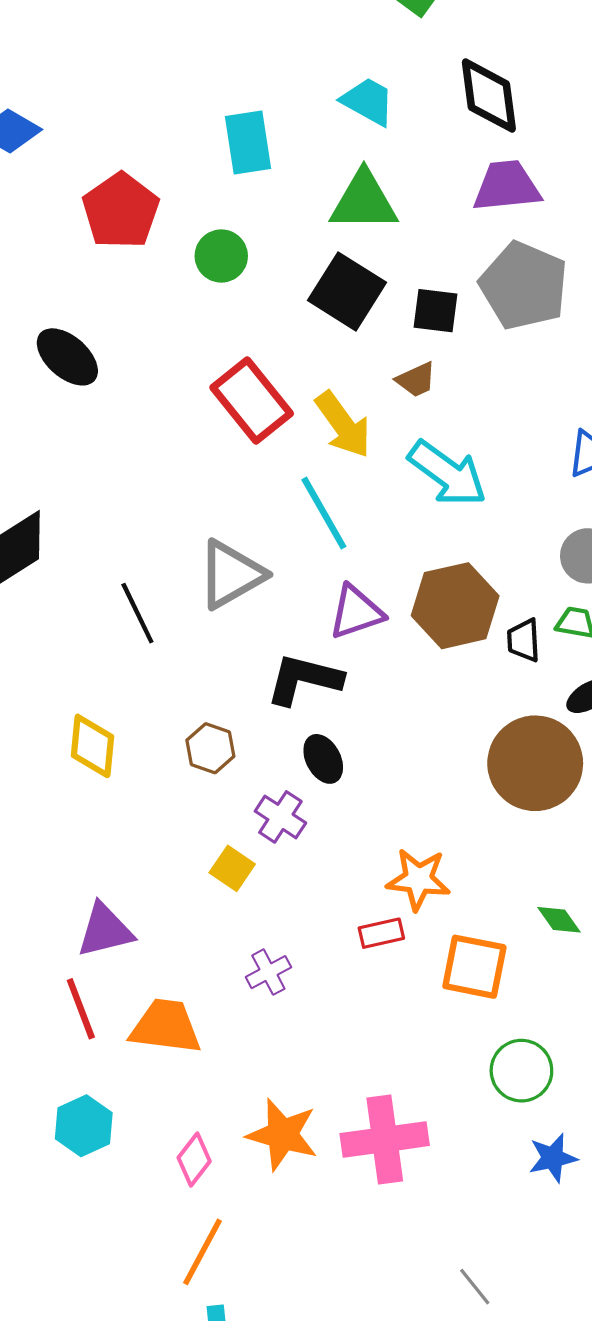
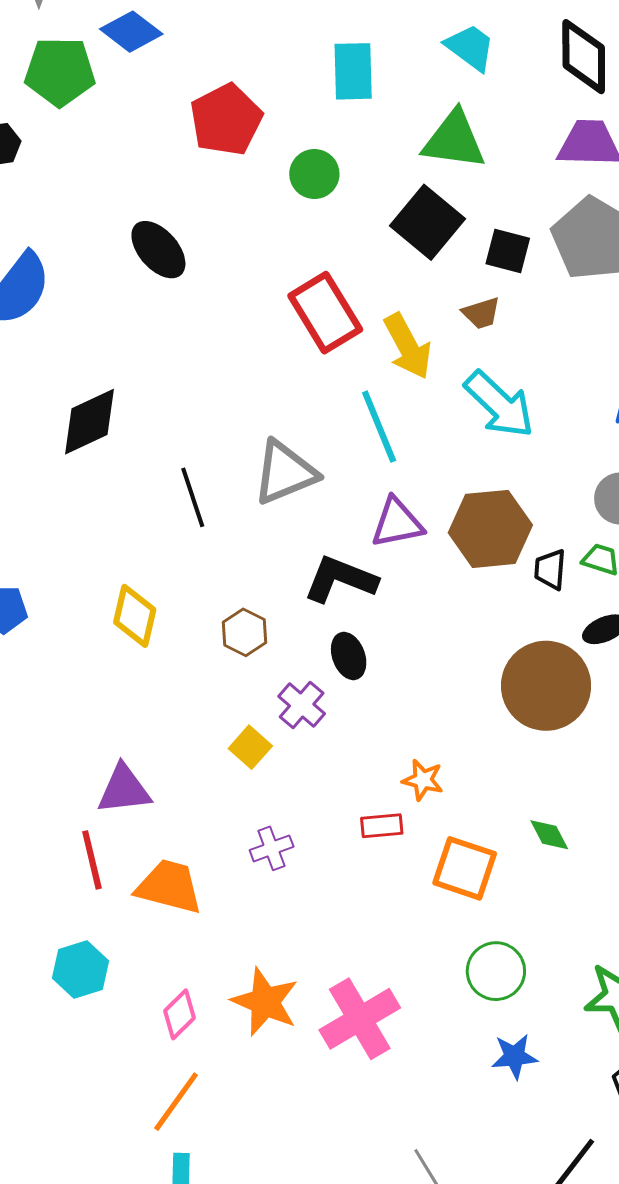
orange star: (418, 879) -> (423, 780), size x0.7
pink cross: (385, 1140) -> (360, 1019), turned -30

